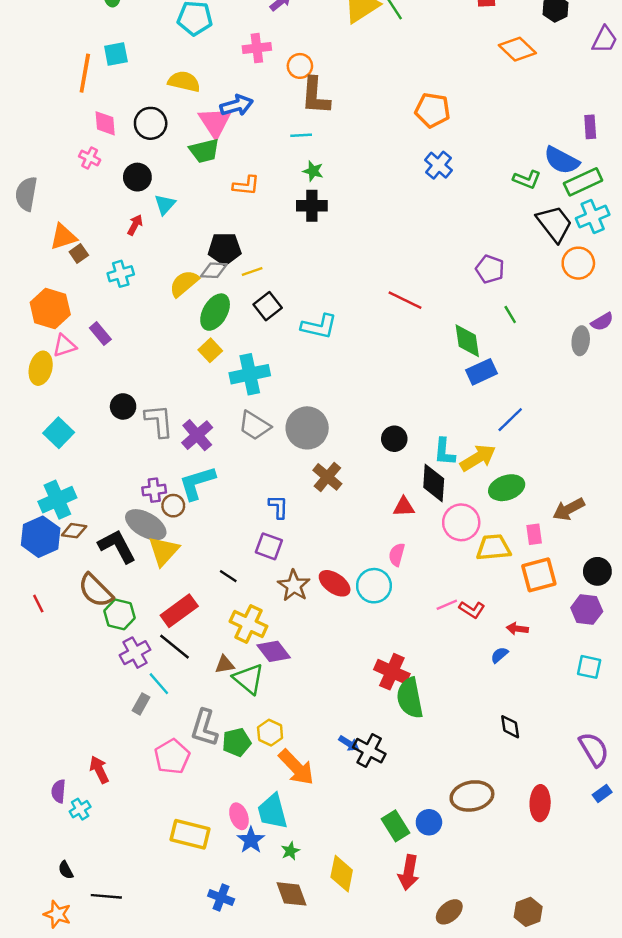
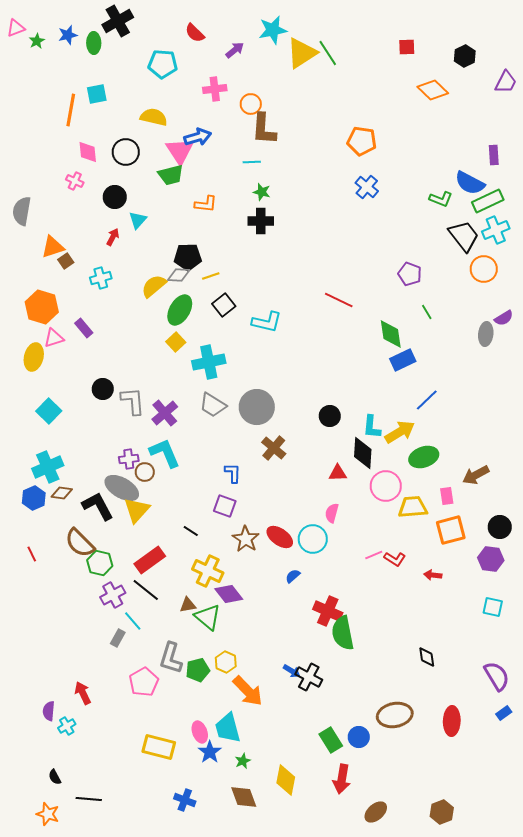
cyan L-shape: (197, 483) -> (165, 453), turned 84
blue hexagon: (41, 537) -> (34, 498), size x0.7
blue semicircle: (499, 655) -> (293, 576), moved

